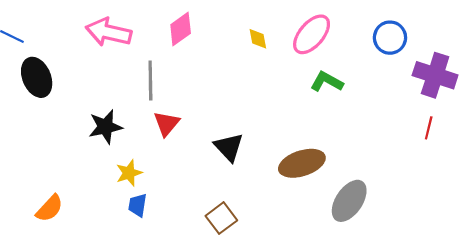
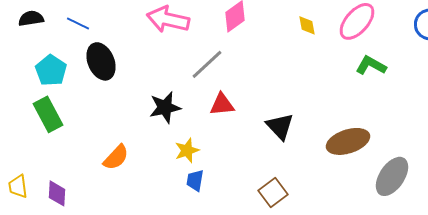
gray line: (150, 81) -> (207, 64), turned 48
red triangle: (167, 124) -> (222, 104), turned 44
orange semicircle: (49, 208) -> (116, 157), moved

